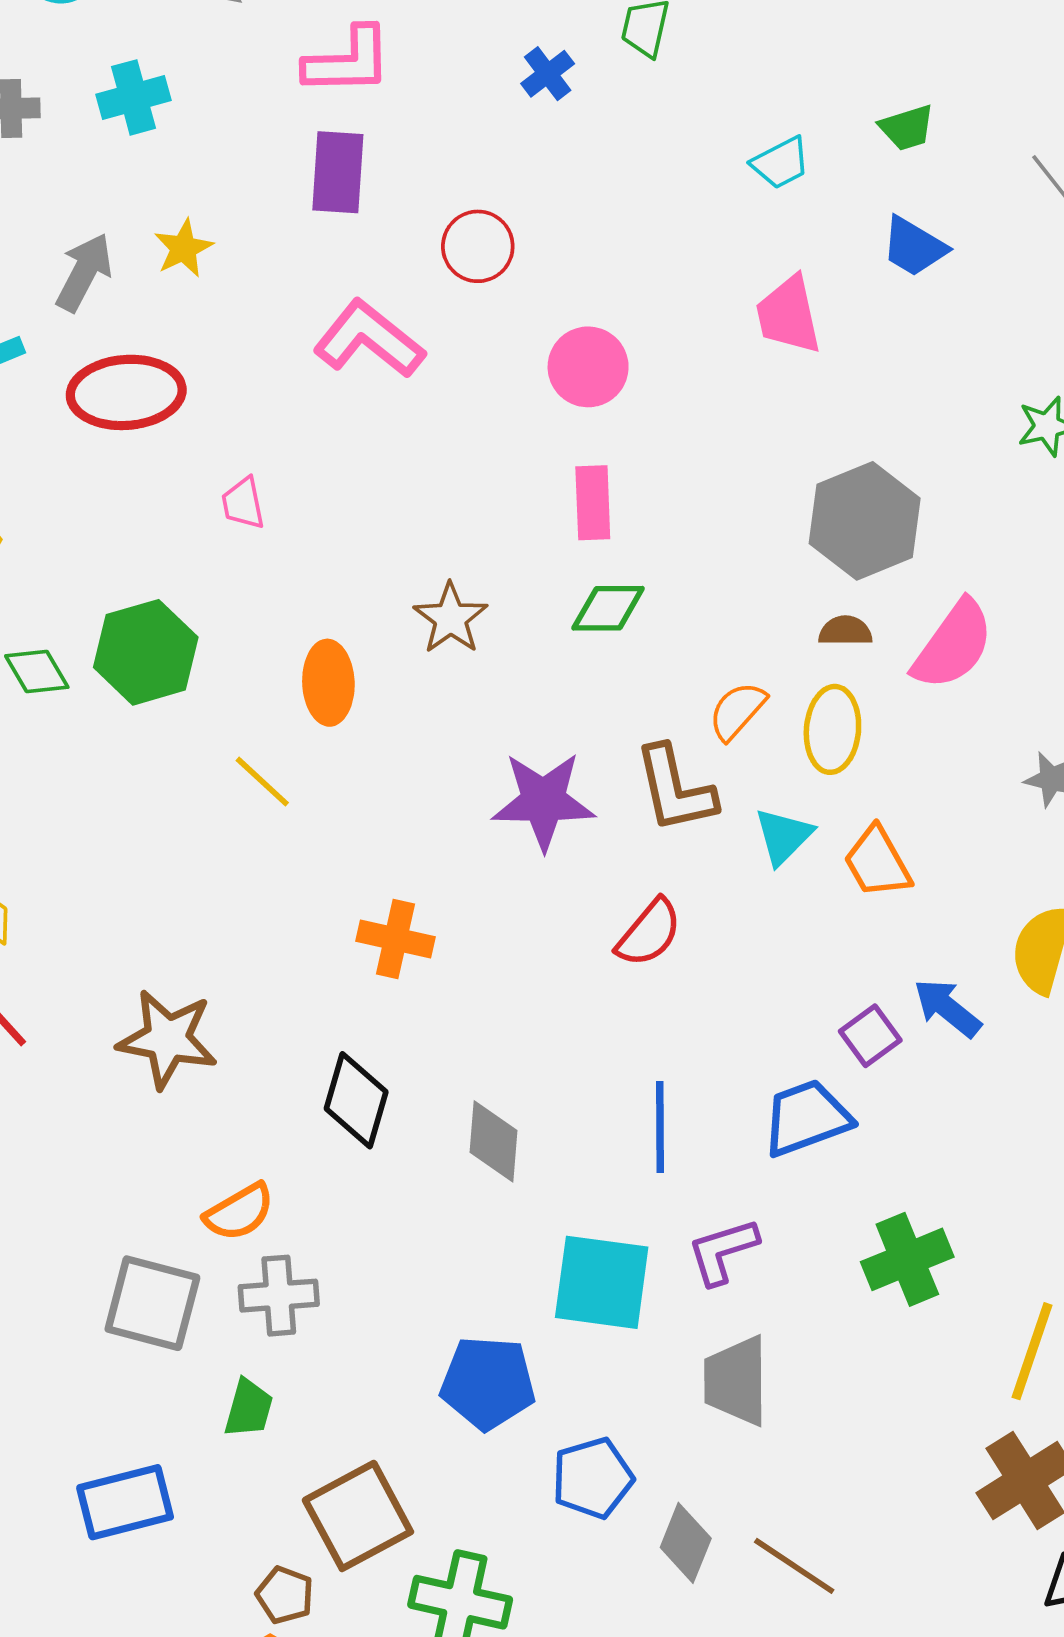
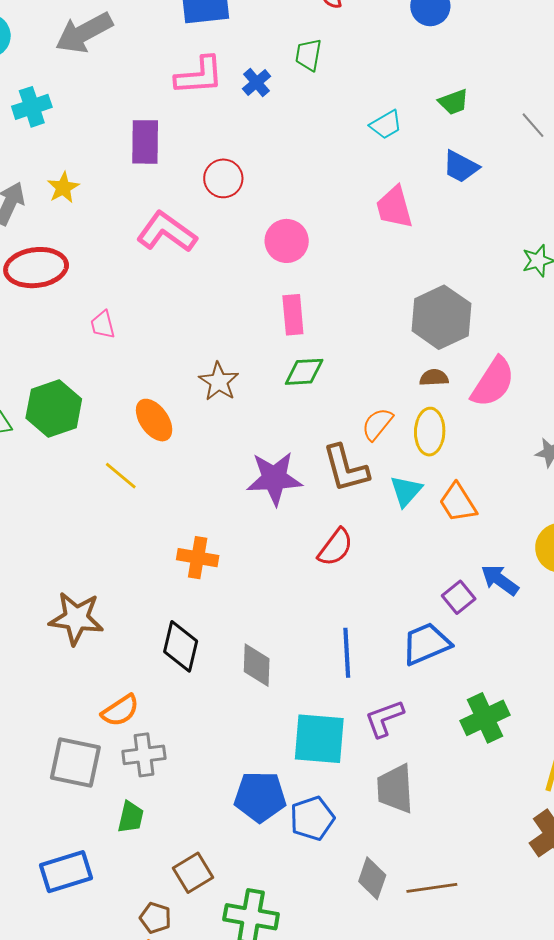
pink L-shape: (348, 61) -> (199, 76), moved
orange ellipse: (328, 683) -> (154, 420), turned -30
blue pentagon: (592, 1478) -> (312, 818), moved
brown square: (358, 1516) -> (193, 873), size x0.7
brown line: (794, 1566) -> (432, 888), turned -39

